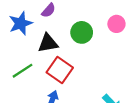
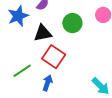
green line: (23, 71) -> (22, 71), moved

